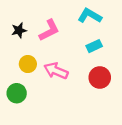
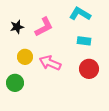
cyan rectangle: (94, 46) -> (84, 41), turned 32

